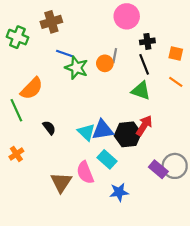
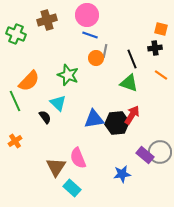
pink circle: (127, 16) -> (87, 15), moved
black cross: (147, 41) -> (155, 48), moved
blue line: (64, 53) -> (90, 35), moved
orange square: (176, 53) -> (161, 29), moved
green star: (76, 68) -> (68, 75), moved
cyan triangle: (86, 132) -> (58, 103), moved
cyan rectangle: (107, 159) -> (72, 188), moved
blue star: (119, 192) -> (122, 174), moved

